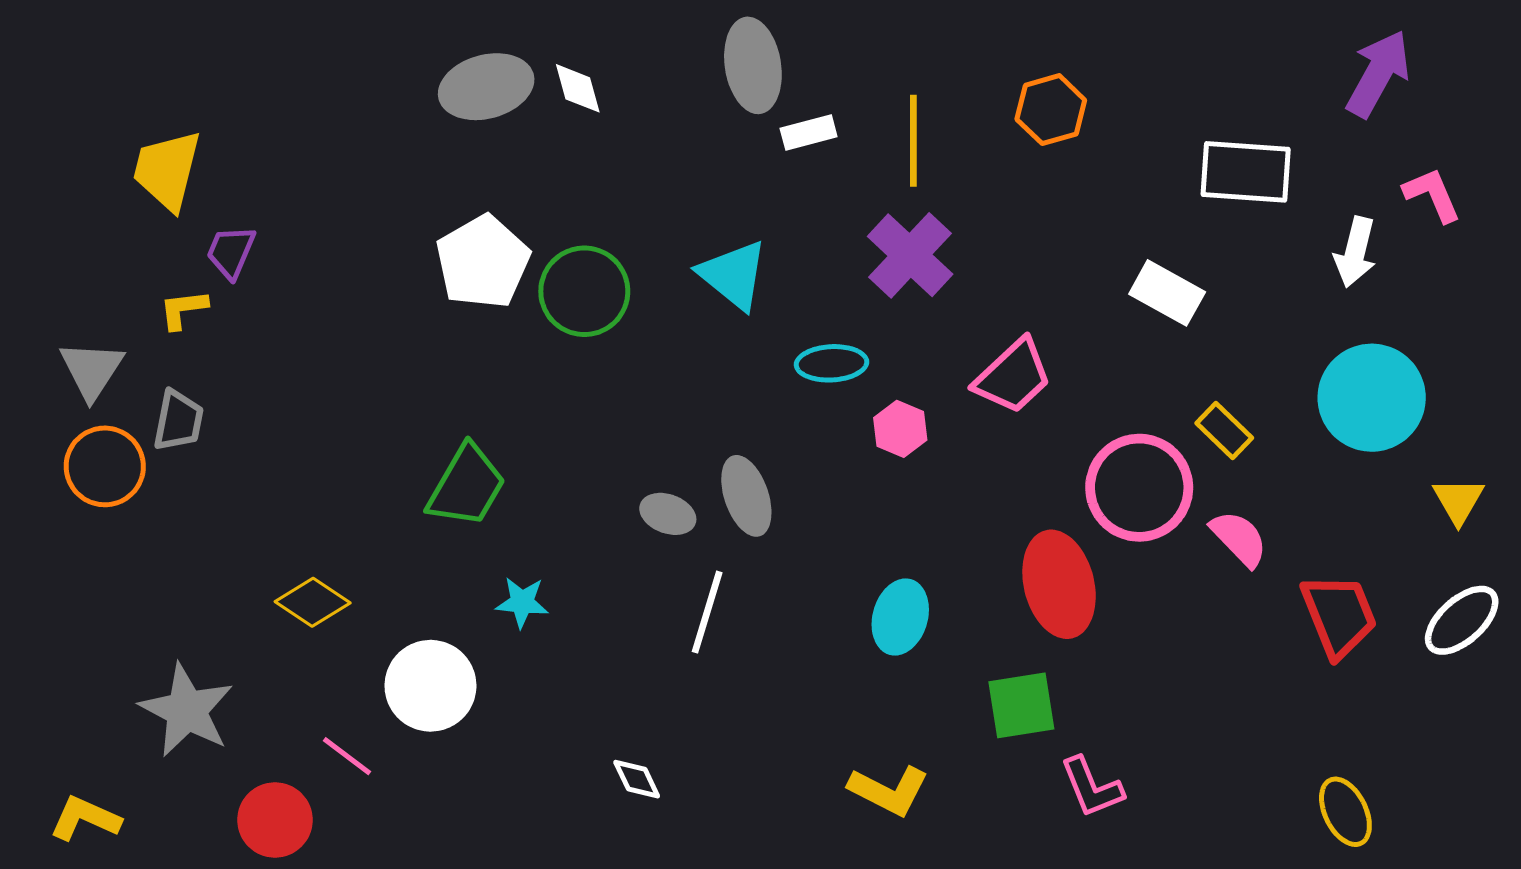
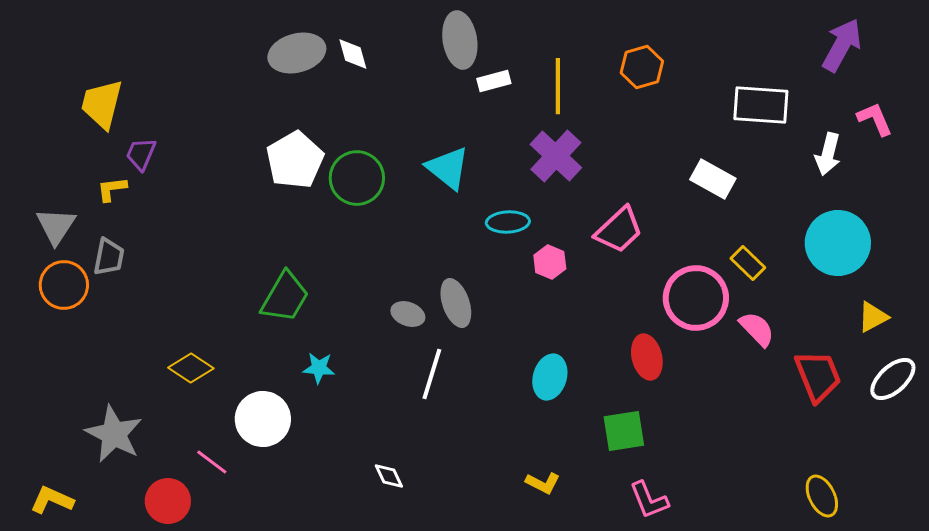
yellow triangle: (1458, 501) -> (873, 317), moved, turned 32
red ellipse: (1059, 584) -> (647, 357), size x0.7
pink L-shape: (1092, 787) -> (649, 500), moved
yellow L-shape: (889, 791) -> (543, 483), size x0.7

